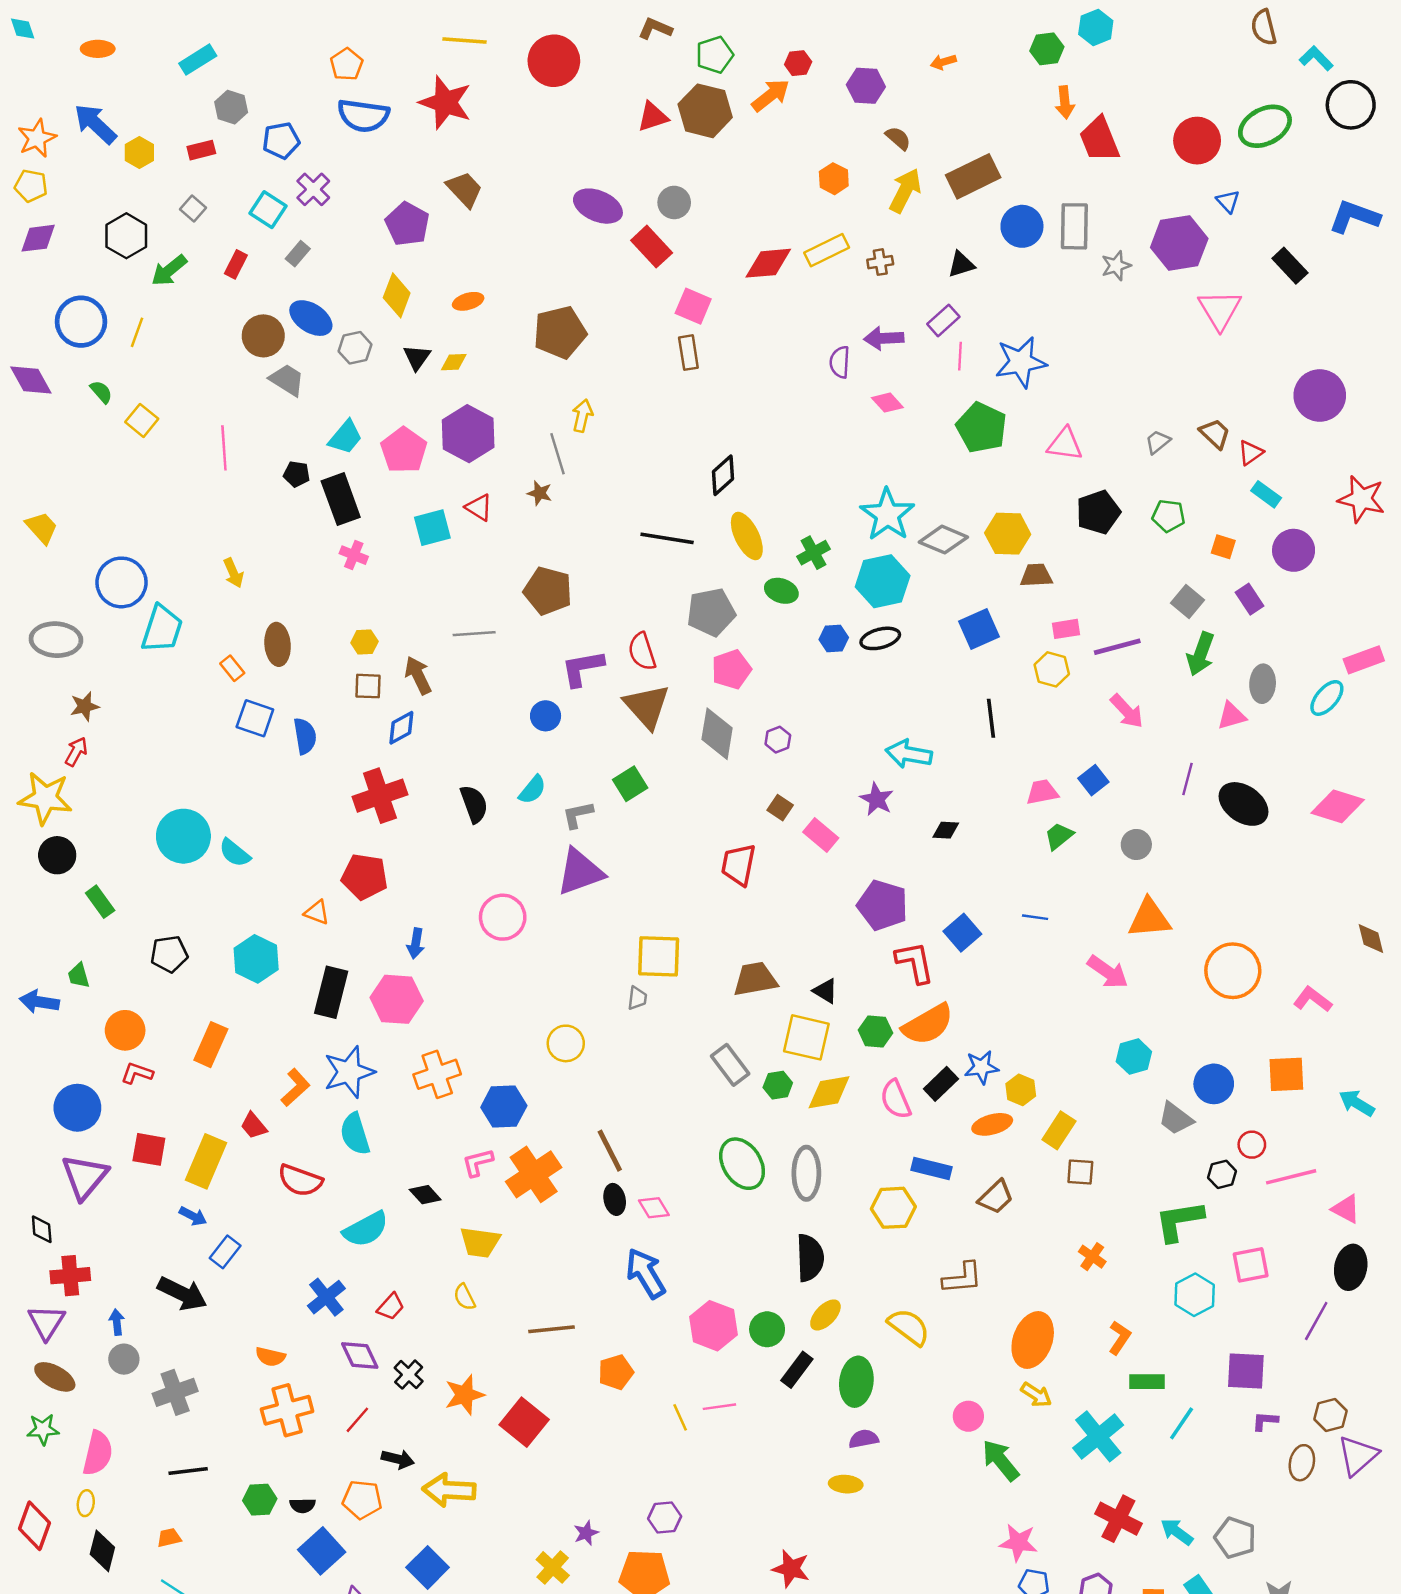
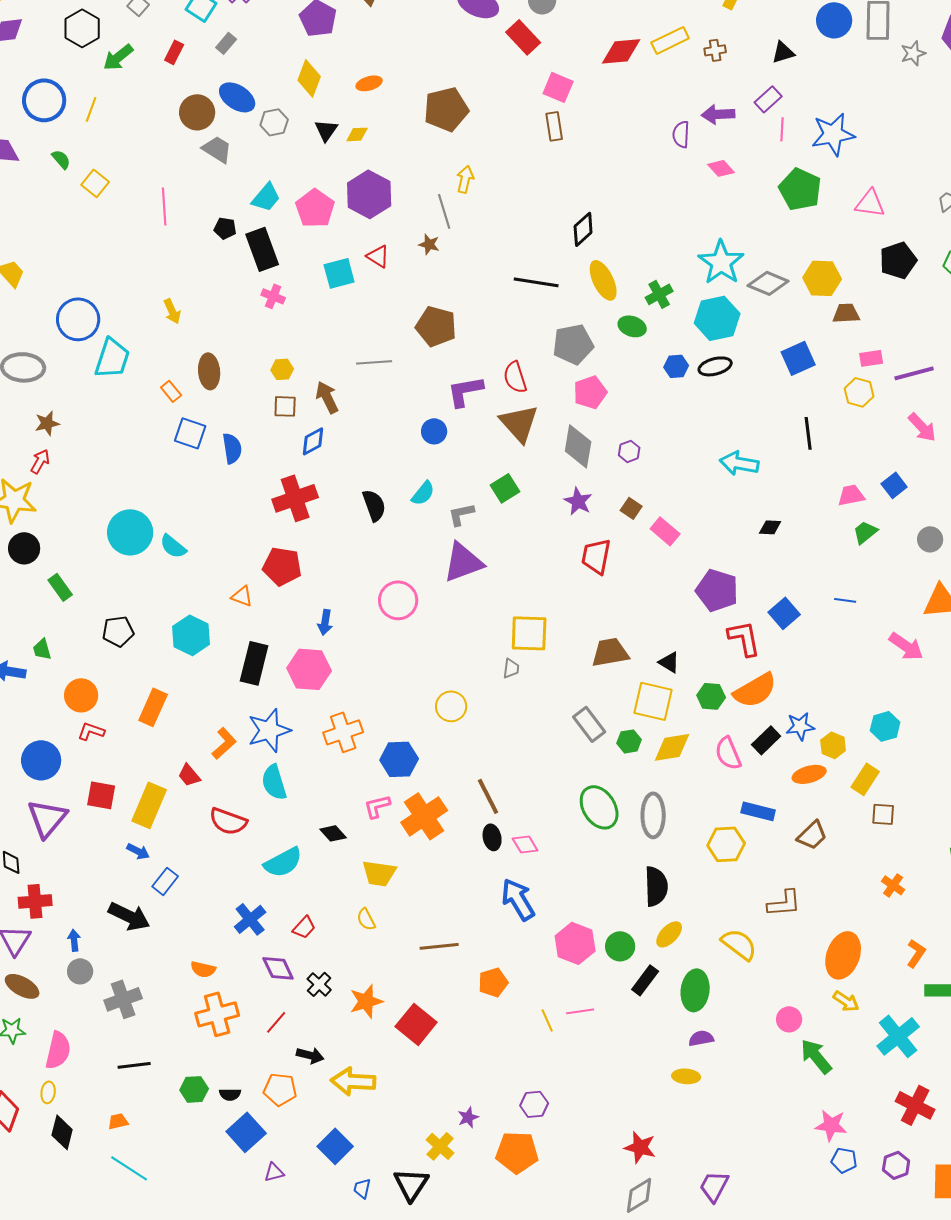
purple star: (877, 799) -> (578, 501), moved
cyan hexagon: (1134, 1057) -> (885, 726), moved

